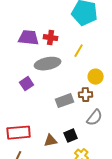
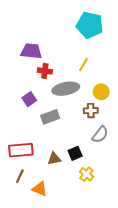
red cross: (51, 38) -> (45, 71), moved
gray ellipse: (48, 64) -> (66, 89), moved
gray rectangle: (65, 101) -> (50, 117), moved

